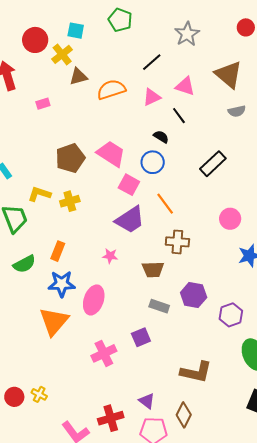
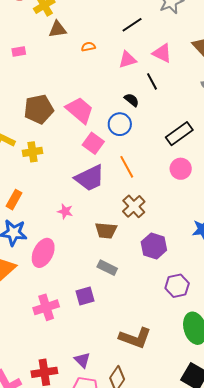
orange semicircle: (111, 90) -> (88, 47), size x0.5
pink circle: (230, 219) -> (181, 169), moved
brown cross: (177, 242) -> (134, 206), turned 35
purple hexagon: (194, 295) -> (154, 246), moved

